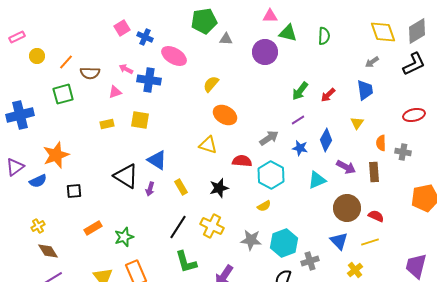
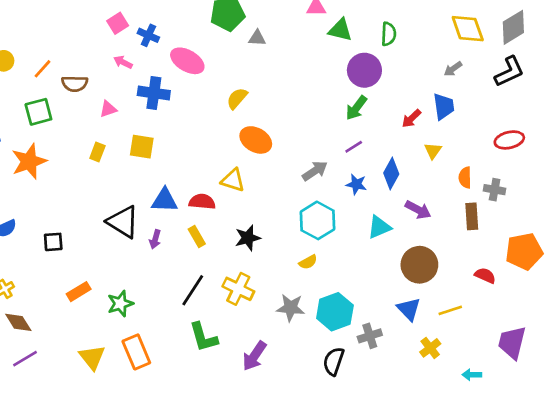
purple circle: (265, 52) -> (364, 70), moved
pink arrow: (126, 69) -> (123, 62), moved
red arrow: (328, 95) -> (411, 119), moved
yellow rectangle: (107, 124) -> (97, 152), turned -56
orange star: (56, 155) -> (29, 161), moved
blue triangle: (157, 160) -> (165, 200), turned -30
red semicircle: (242, 161) -> (202, 202), moved
brown rectangle: (374, 172) -> (472, 216), moved
red semicircle: (376, 216) -> (485, 275), moved

